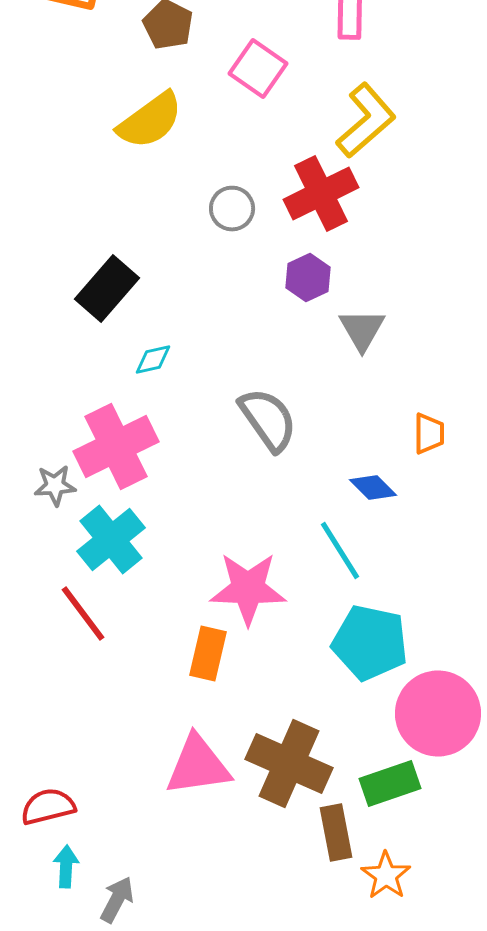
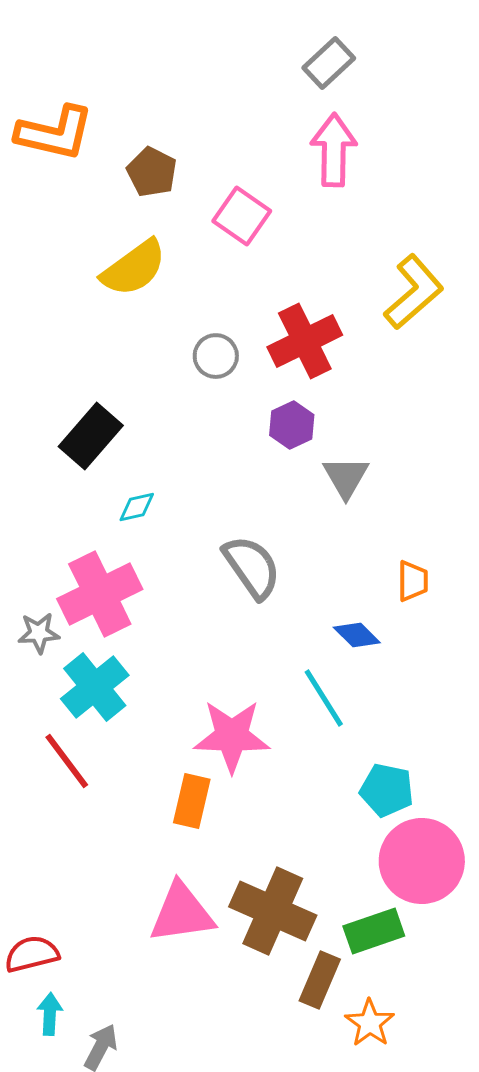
yellow L-shape: (366, 120) -> (414, 292), moved
cyan pentagon: (370, 642) -> (387, 790), moved, size x0.7
brown rectangle: (336, 832) -> (320, 980), turned 34

